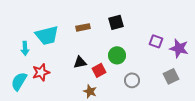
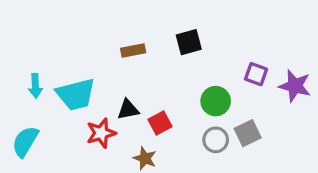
cyan trapezoid: (47, 35) -> (76, 94), moved
green circle: (117, 55) -> (216, 101), moved
red star: (41, 72) -> (101, 133), moved
gray square: (171, 76) -> (248, 133), moved

